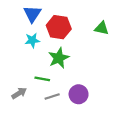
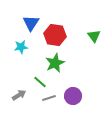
green triangle: (102, 28) -> (94, 36), turned 40
cyan star: (32, 40) -> (21, 47), moved
green line: (42, 79) -> (40, 82), turned 32

